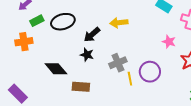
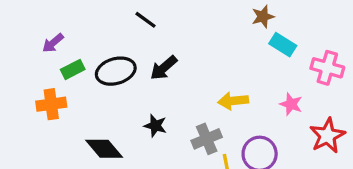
yellow arrow: (119, 23) -> (233, 101), moved
black arrow: (92, 35) -> (164, 68), moved

